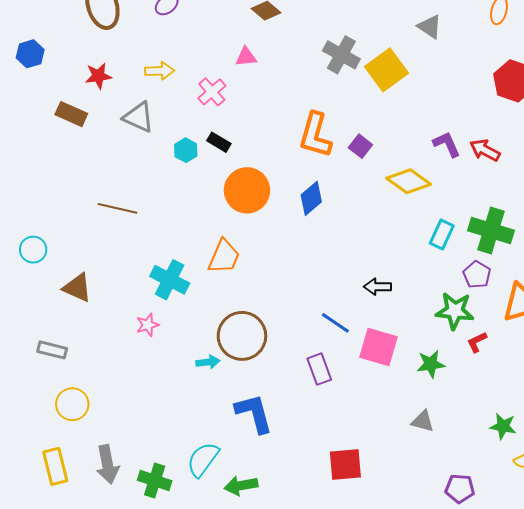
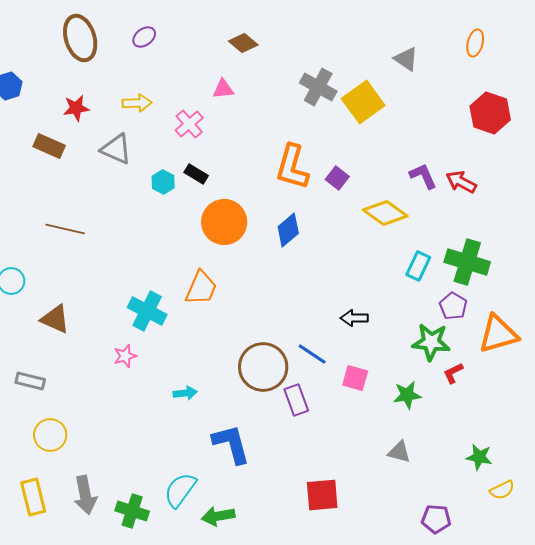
brown line: (117, 208) -> (65, 229), moved
brown circle: (242, 336) -> (263, 367), moved
pink square: (379, 347) -> (355, 378), size x0.7

